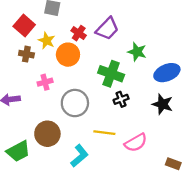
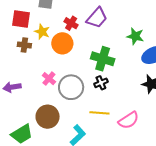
red square: (24, 26) -> (21, 19), turned -30
green star: (137, 52) -> (135, 36), moved
pink cross: (45, 82) -> (49, 79), moved, turned -32
black cross: (121, 99) -> (101, 83), moved

